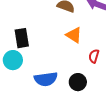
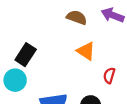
black rectangle: (22, 38) -> (26, 55), turned 42

